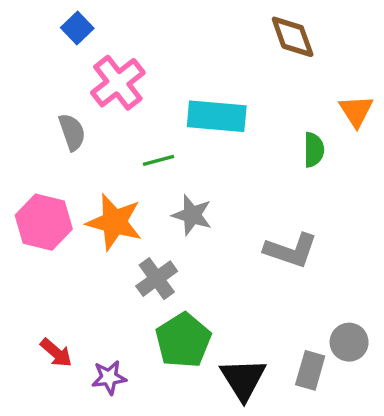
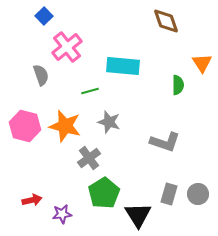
red arrow: (56, 353) -> (32, 200), turned -54
gray rectangle: (310, 370) -> (169, 194), moved

